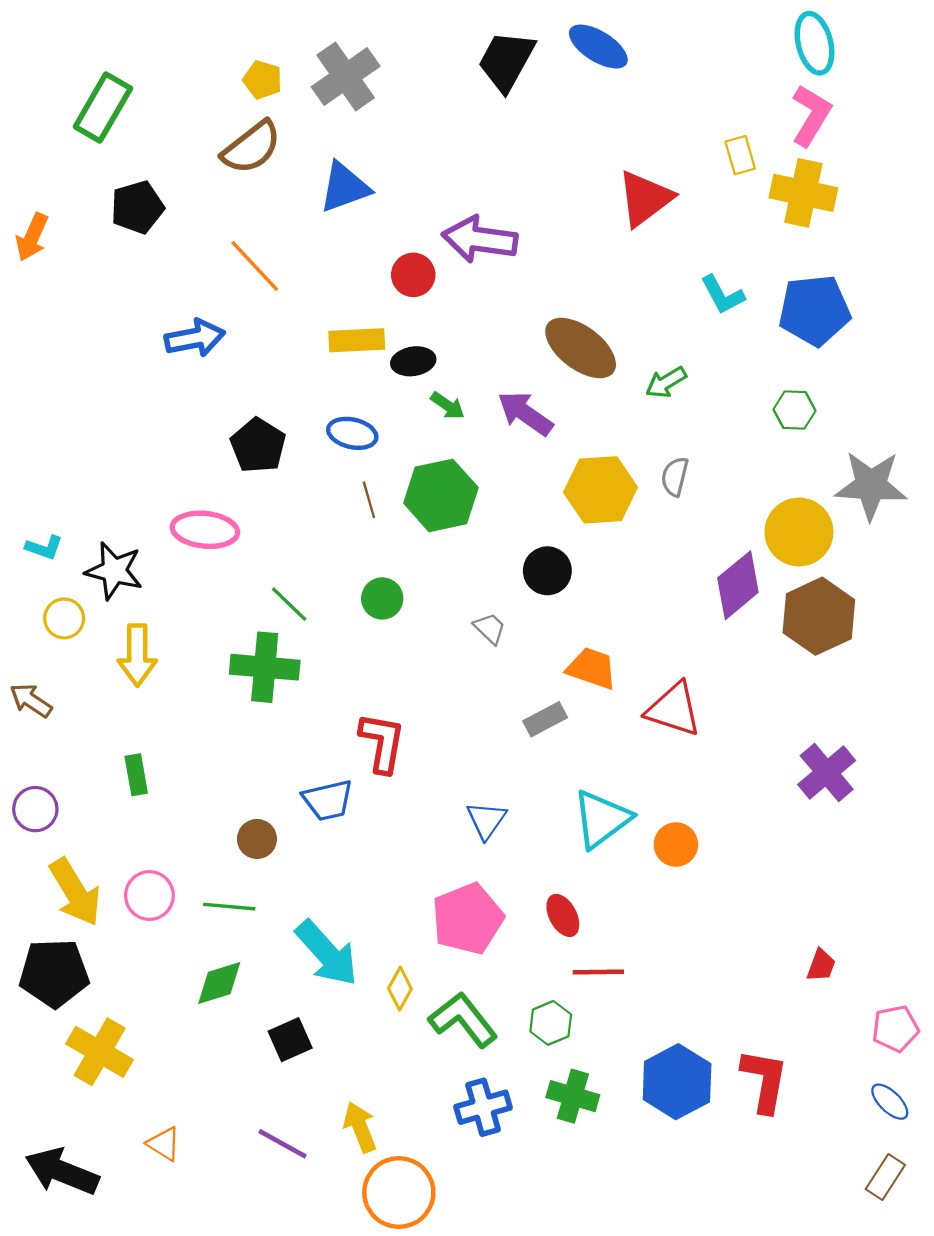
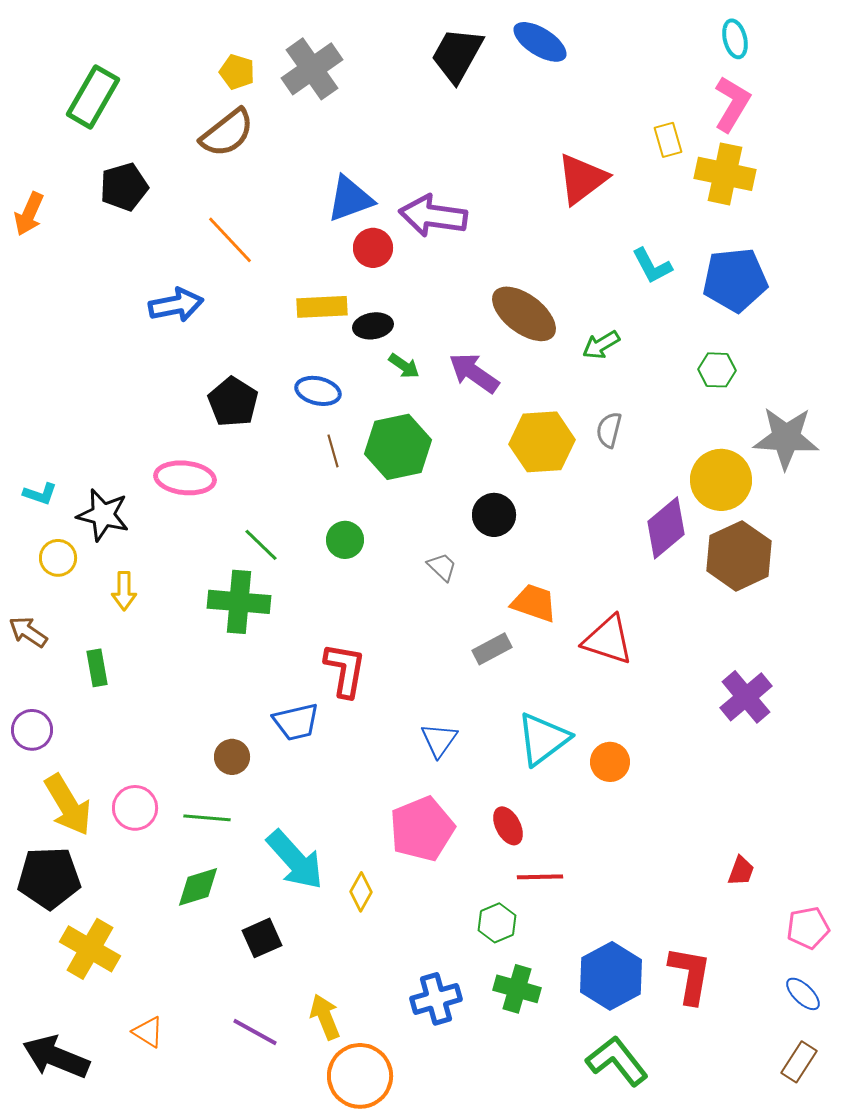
cyan ellipse: (814, 43) -> (735, 39), size x0.7
blue triangle: (345, 187) -> (350, 199), moved
yellow arrow: (137, 655) -> (124, 591), size x0.7
green rectangle: (136, 775) -> (97, 668), moved
green L-shape: (463, 1020) -> (617, 1061), moved

